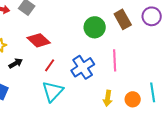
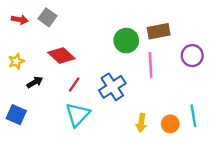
purple circle: (152, 16) -> (192, 56), moved
brown rectangle: (123, 19) -> (159, 31), turned -72
pink line: (115, 60) -> (151, 65), moved

